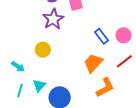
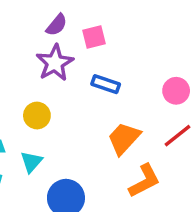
blue rectangle: (101, 36) -> (106, 84), moved, turned -35
cyan triangle: (39, 85) -> (31, 162), moved

